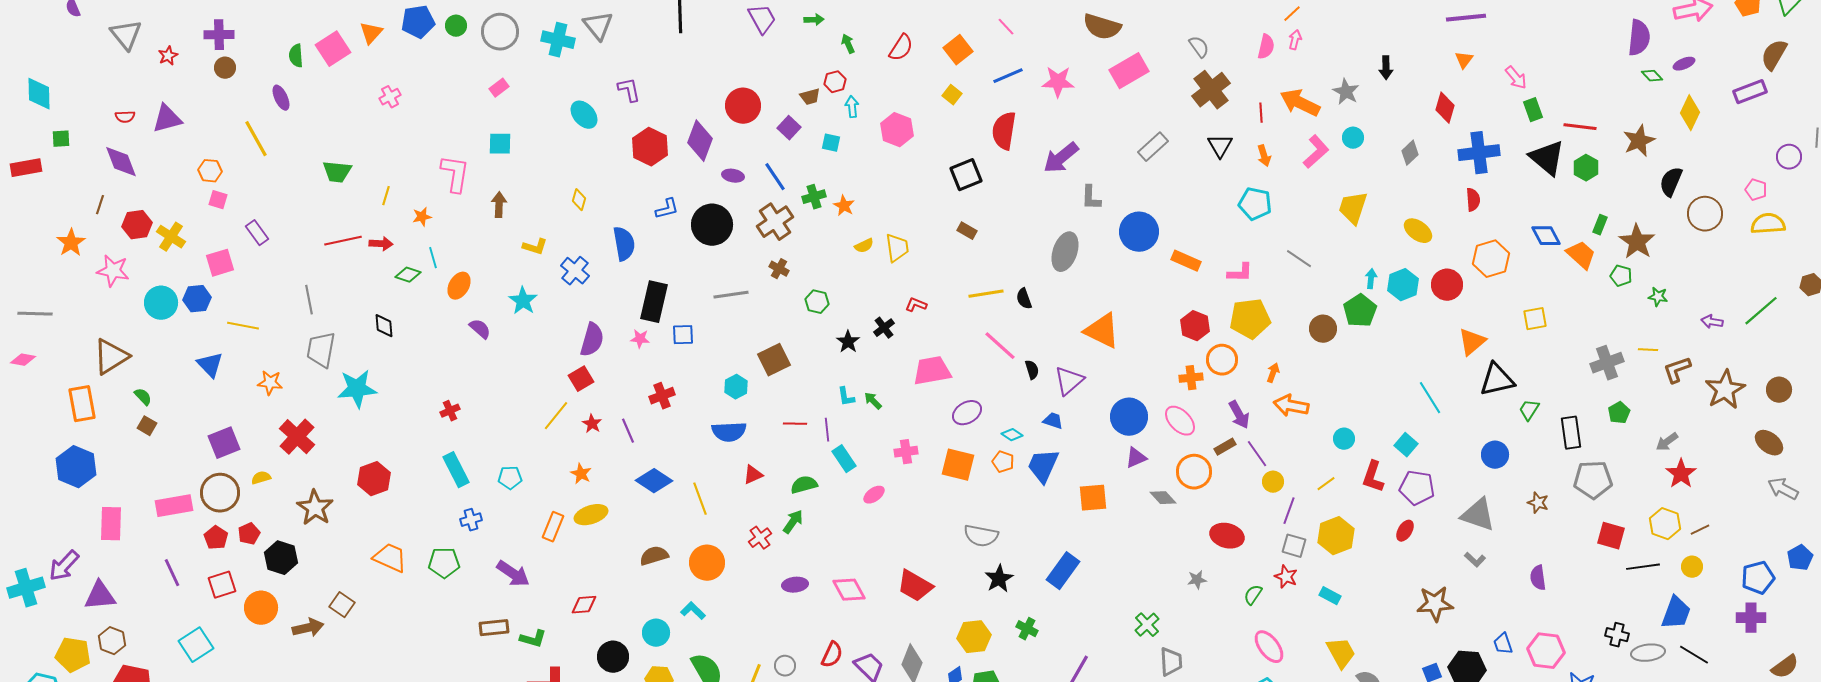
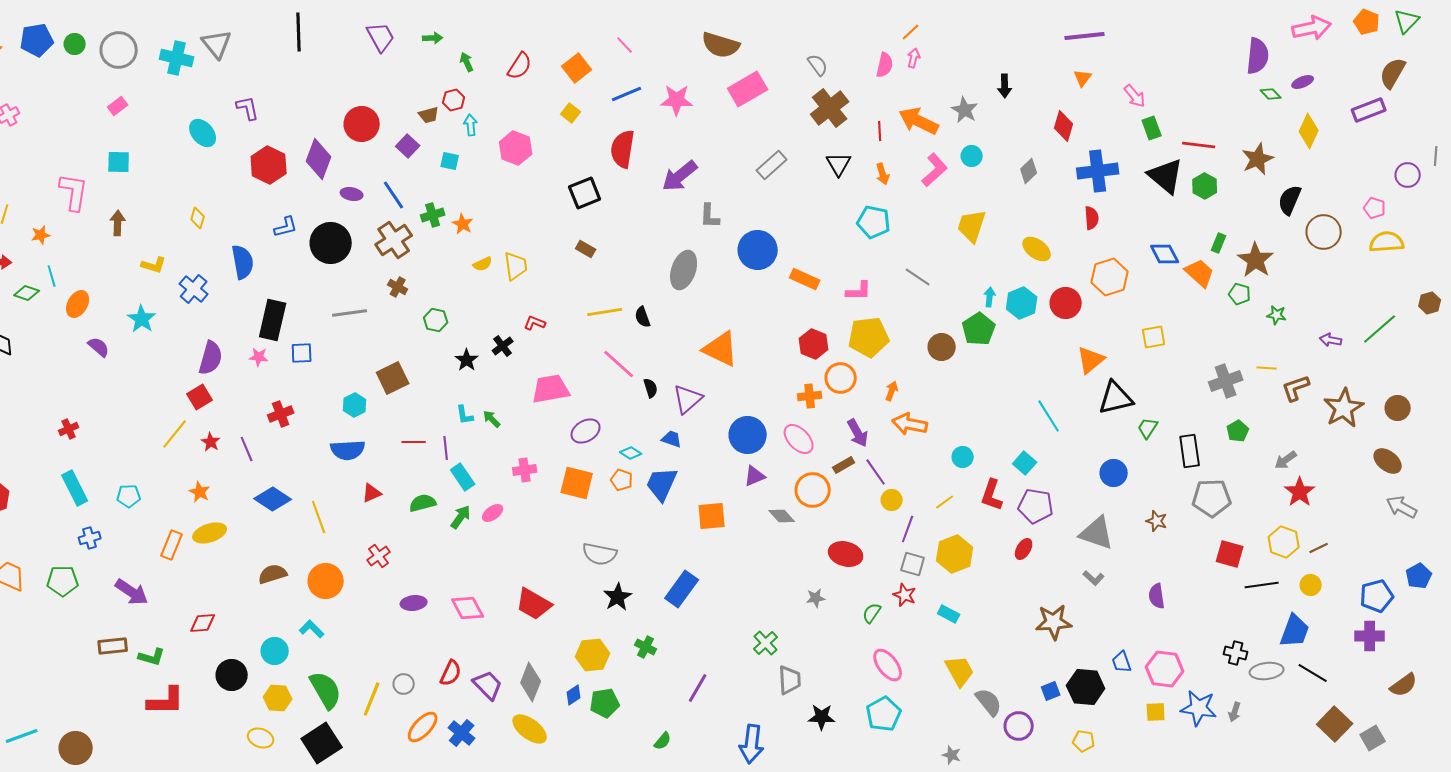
green arrow: (793, 522) -> (461, 517), moved

